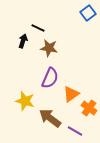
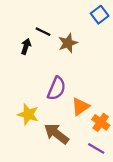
brown star: (49, 48) -> (68, 43), moved, turned -30
purple line: (75, 131) -> (96, 148), moved

